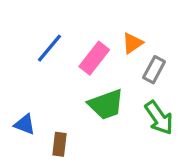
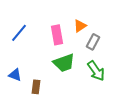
blue line: (50, 48) -> (19, 33), moved
pink rectangle: (94, 58) -> (57, 35), turned -48

